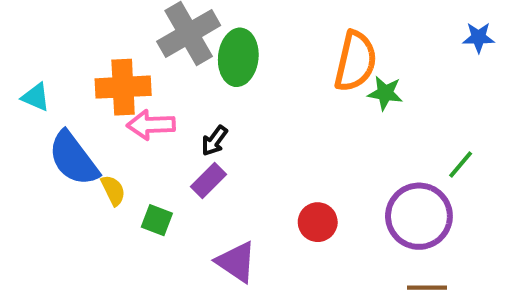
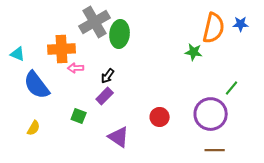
orange semicircle: (355, 61) -> (214, 28), moved
pink arrow: (151, 125) -> (76, 68), size x0.7
yellow semicircle: (113, 190) -> (34, 128), moved, turned 56

